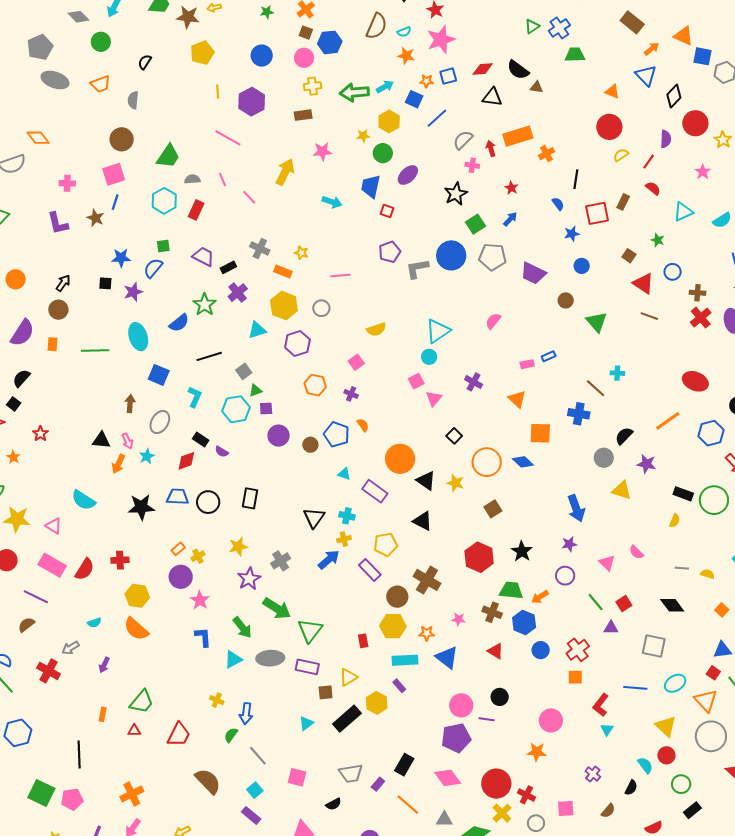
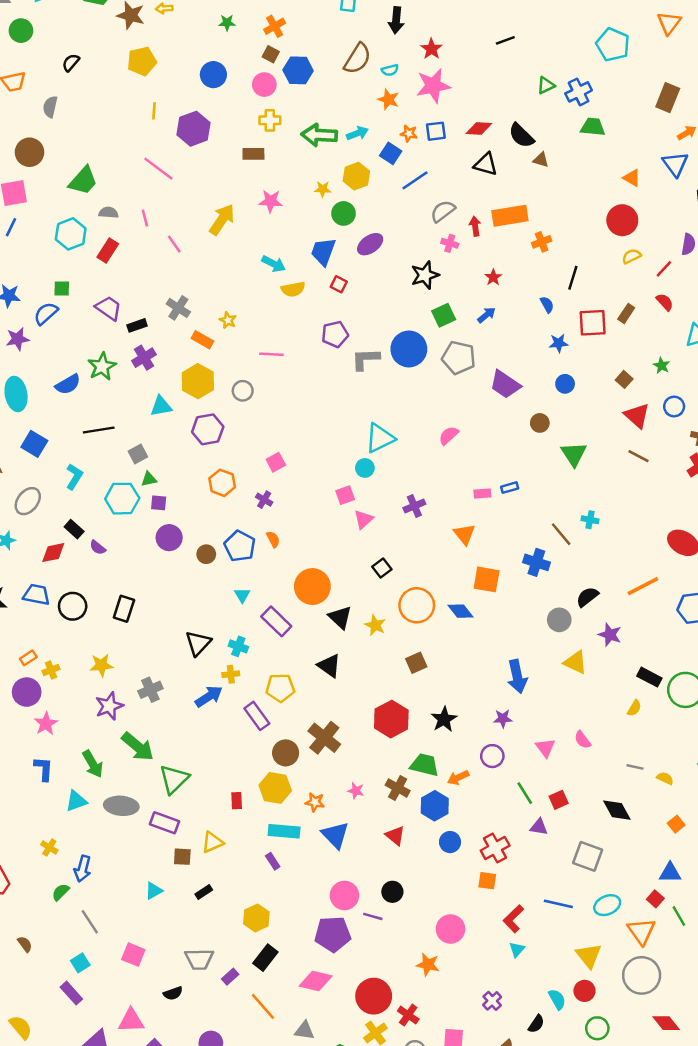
brown rectangle: (632, 22) -> (668, 98), turned 65
yellow semicircle: (376, 329) -> (293, 289), moved
purple cross: (474, 382) -> (414, 506), turned 30
cyan triangle: (344, 474) -> (242, 595), turned 32
yellow hexagon: (377, 703) -> (256, 918), moved
black rectangle: (347, 719) -> (204, 892), size x0.5
pink diamond: (448, 778) -> (316, 981), turned -48
brown semicircle: (208, 781) -> (25, 944), size x0.5

